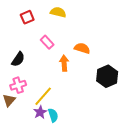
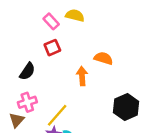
red square: (27, 17) -> (52, 48), moved
pink rectangle: (47, 42) -> (51, 21), moved
black hexagon: (107, 76) -> (126, 107), moved

